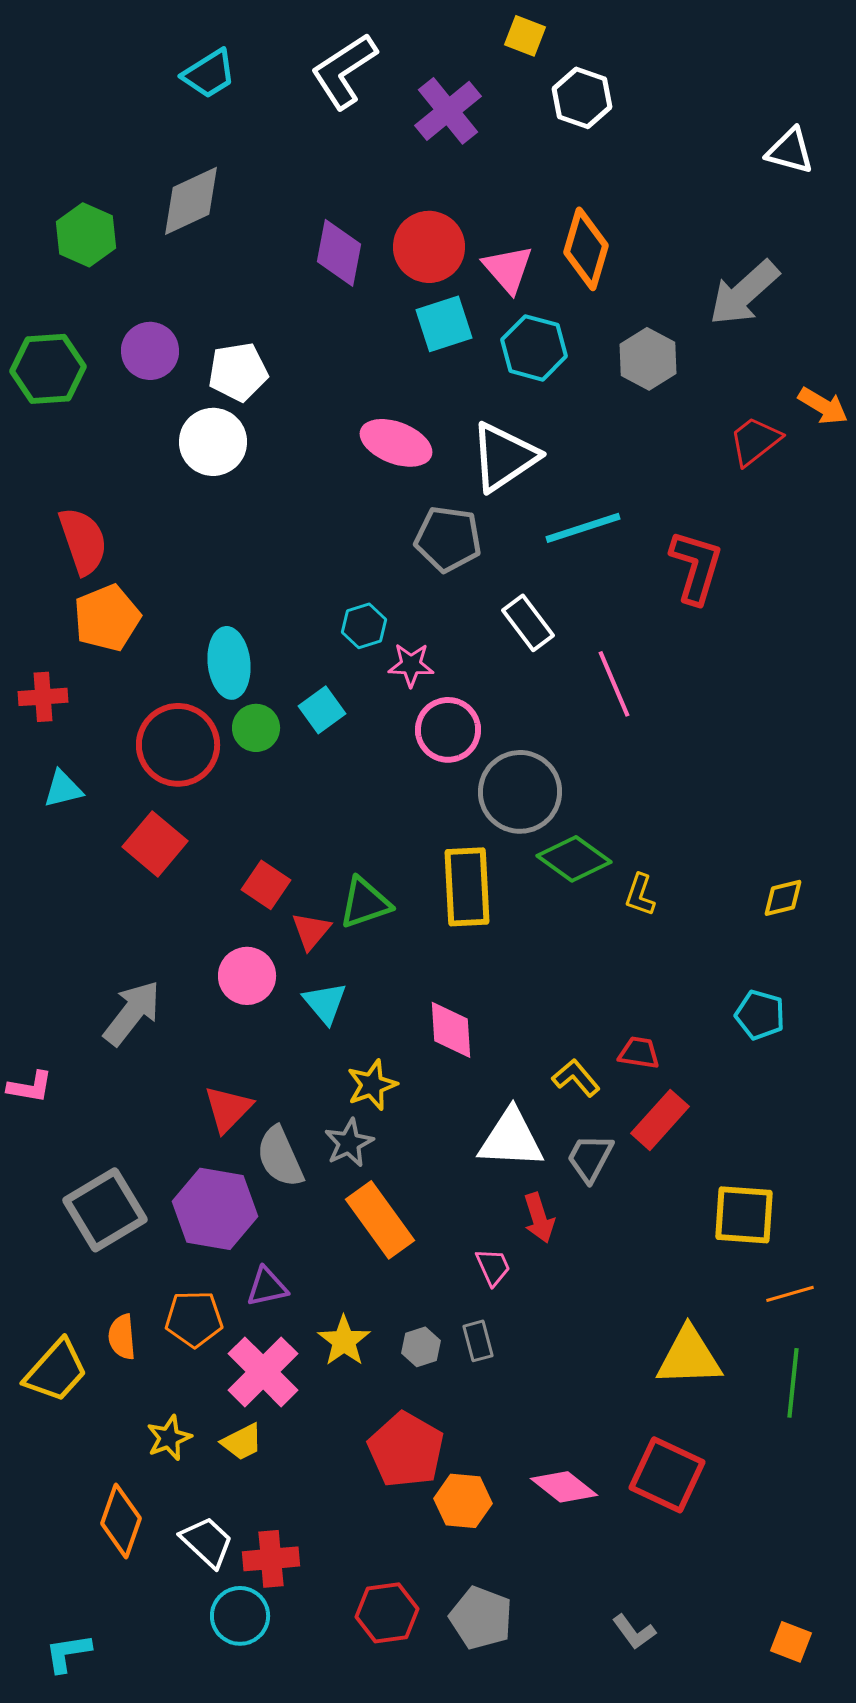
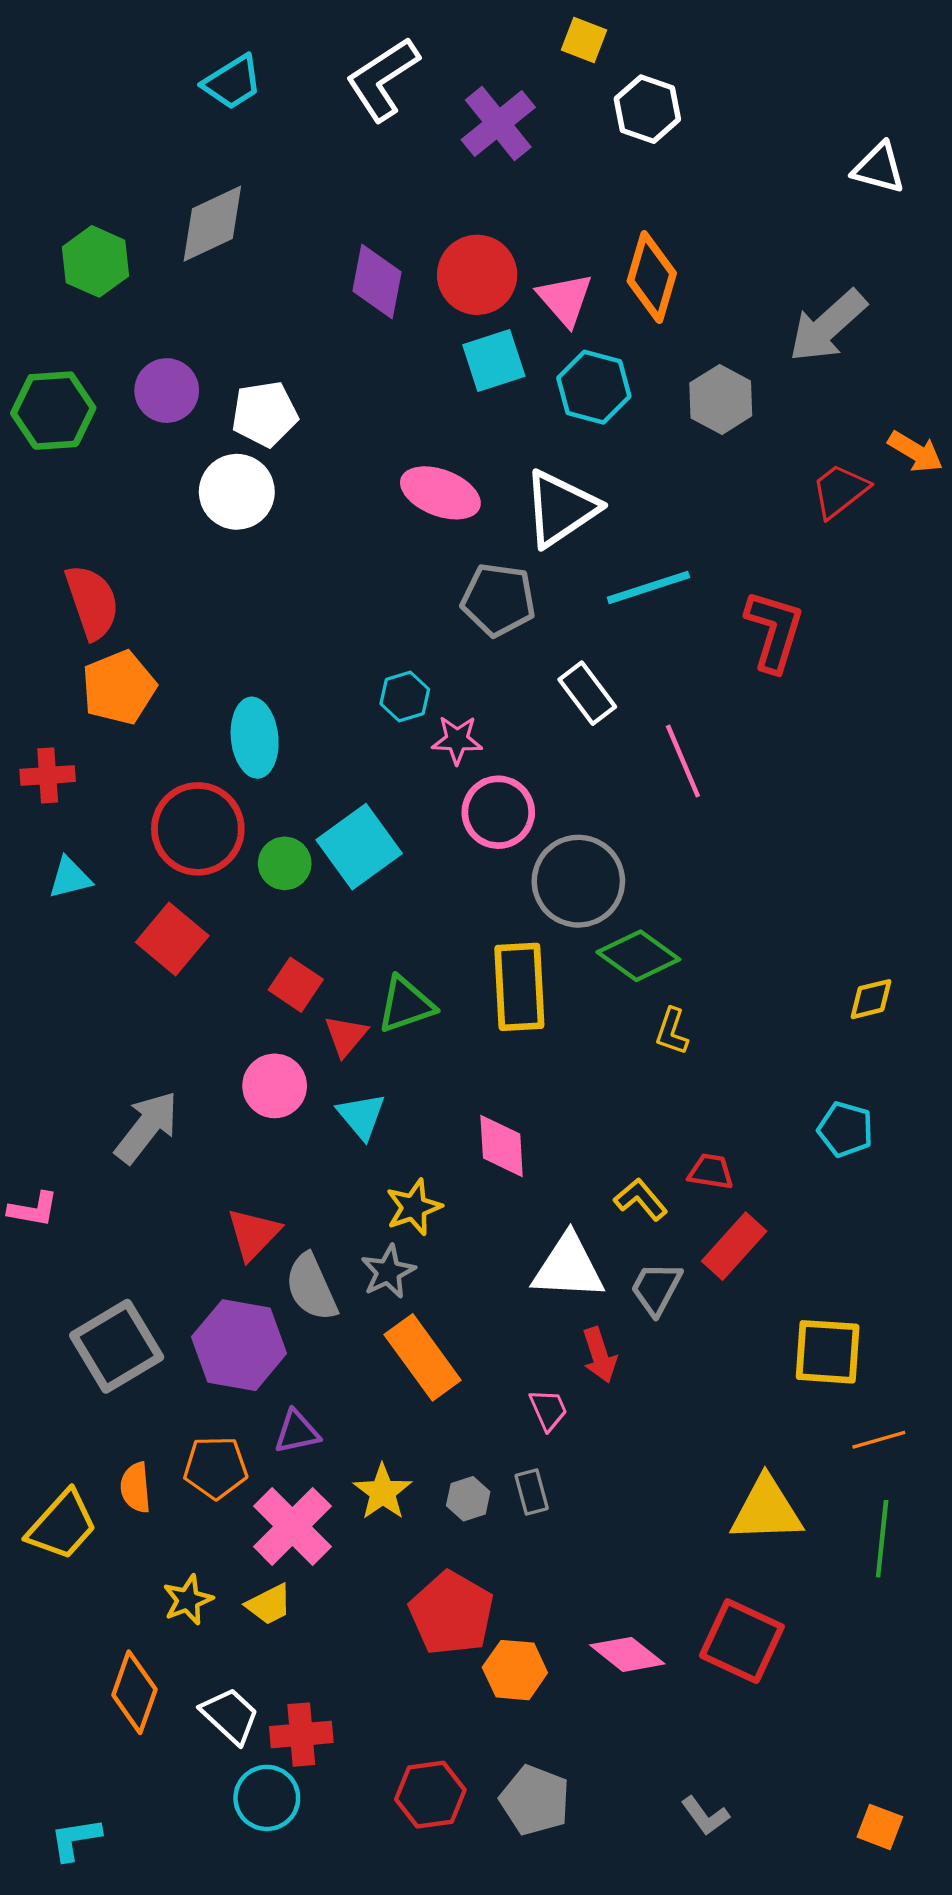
cyan square: (322, 710) -> (359, 847), moved, size x1.6
green circle: (256, 728) -> (285, 863), moved
yellow L-shape: (640, 895) -> (672, 1031), moved

